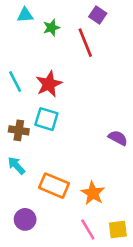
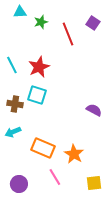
purple square: (98, 15) -> (93, 23), moved
cyan arrow: (16, 166) -> (13, 132), turned -70
purple circle: (25, 219) -> (19, 184), moved
pink line: (88, 229) -> (55, 177), moved

